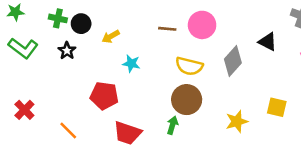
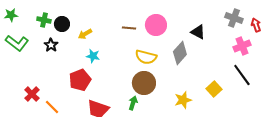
black triangle: (268, 42) -> (198, 32), moved
cyan star: (131, 64) -> (93, 56), moved
red pentagon: (104, 96) -> (80, 80), turned -30
yellow square: (277, 107) -> (214, 89), turned 35
red cross: (24, 110) -> (32, 94), moved

